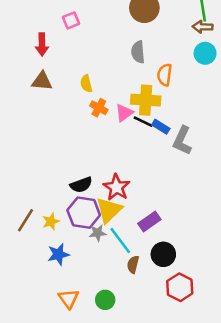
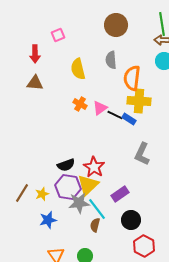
orange semicircle: (165, 75) -> (132, 78), size x1.4
yellow semicircle: (86, 84) -> (78, 69), moved, size x1.5
yellow cross: (146, 100) -> (139, 101), moved
gray L-shape: (182, 141) -> (142, 154), moved
gray star: (98, 233) -> (79, 203), size x1.5
brown semicircle: (133, 264) -> (95, 225), moved

